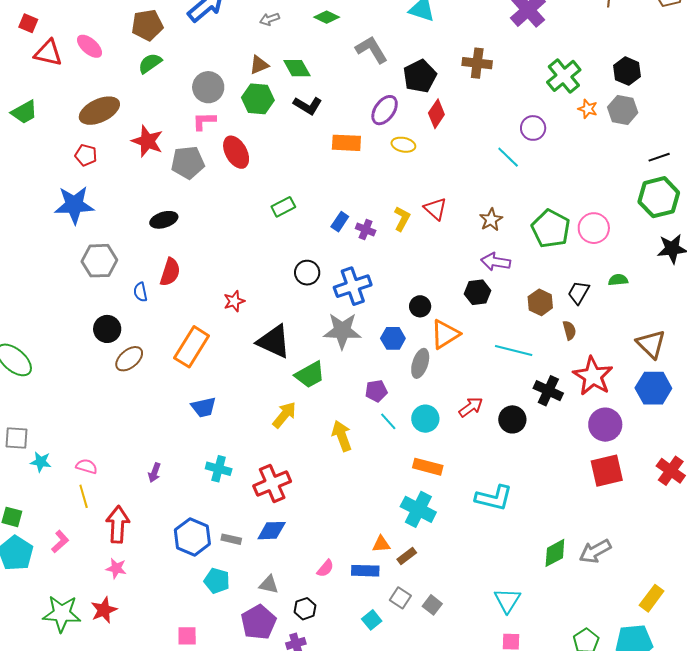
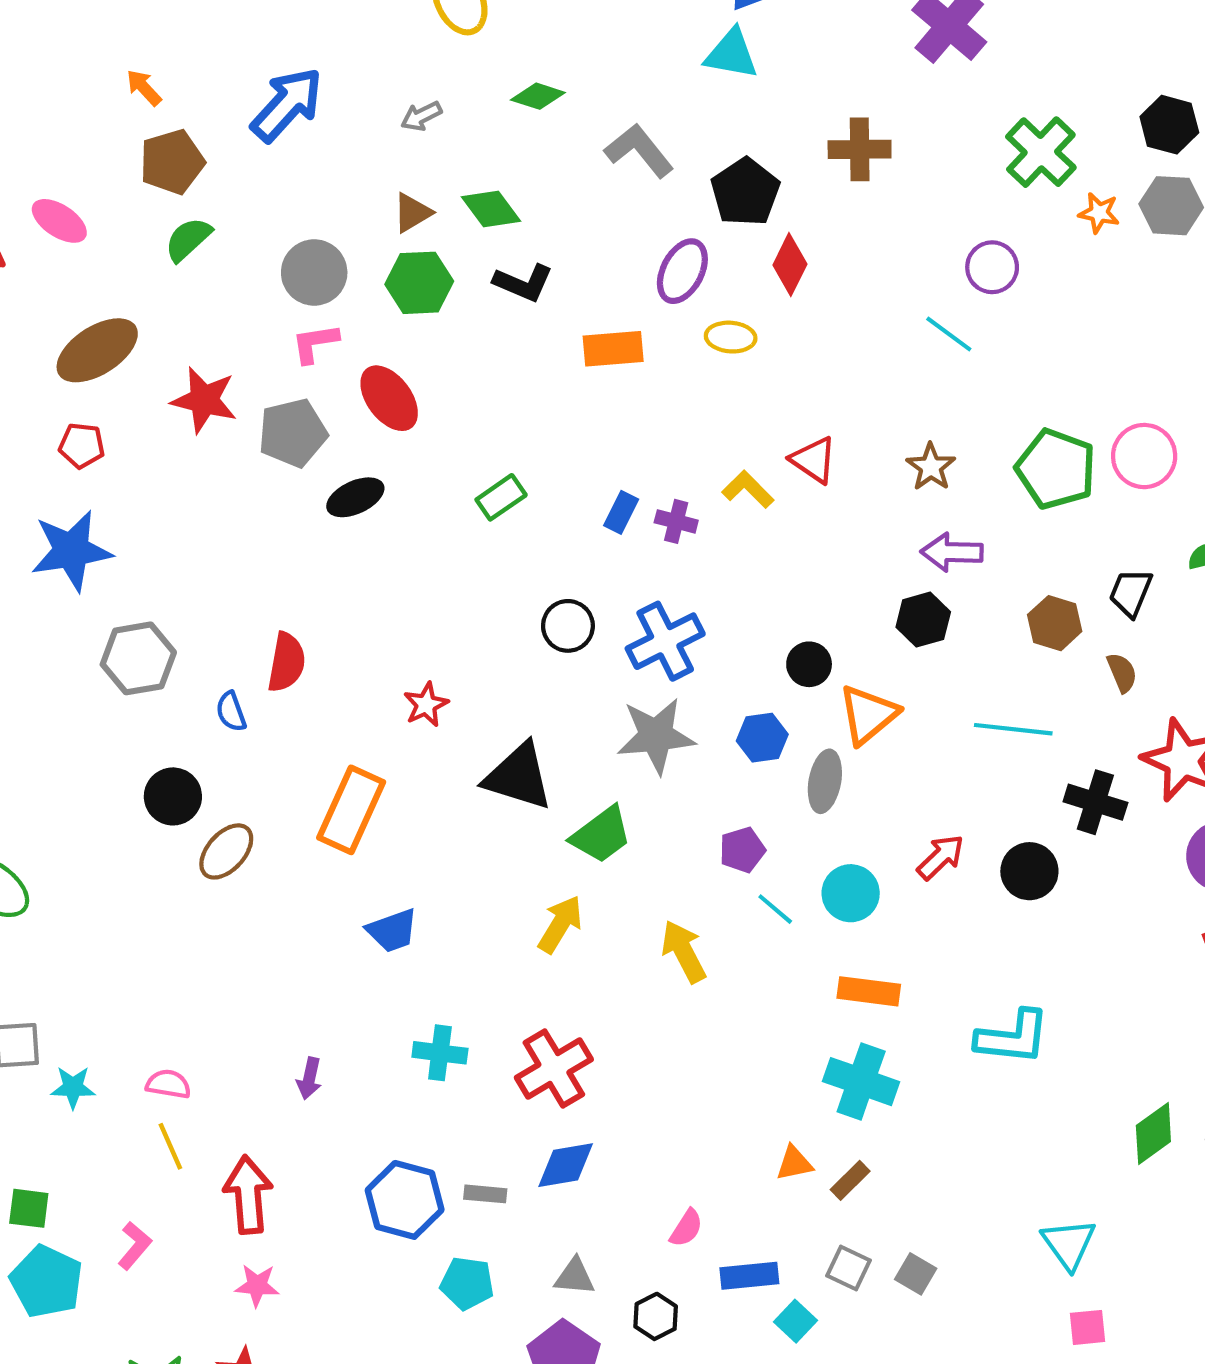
yellow L-shape: (402, 219) -> (748, 489), turned -65
black ellipse: (164, 220) -> (355, 497), moved
blue rectangle: (365, 571) -> (749, 1276), moved

